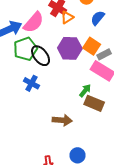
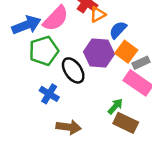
blue semicircle: (98, 18) -> (118, 30), moved
black ellipse: (41, 56) -> (73, 70), moved
brown arrow: (62, 120) -> (69, 127), moved

